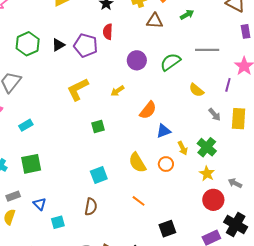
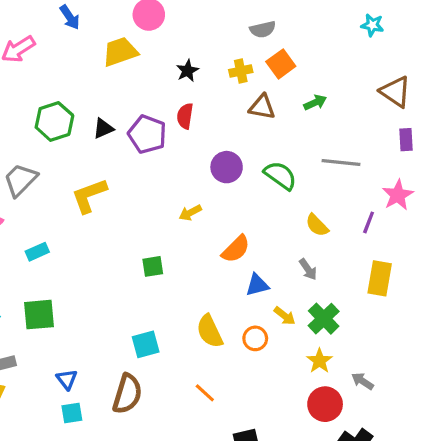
green semicircle: (170, 62) -> (280, 175), turned 65
yellow L-shape: (78, 89) -> (89, 196), moved
gray arrow: (215, 114) -> (308, 269), moved
yellow arrow: (183, 148) -> (285, 316), turned -32
blue triangle: (40, 204) -> (67, 379), moved
brown semicircle: (91, 207) -> (127, 394), size x1.4

